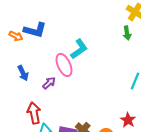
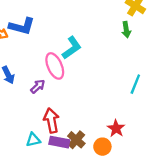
red arrow: (34, 113) -> (51, 120), moved
red star: (128, 120) -> (116, 128), moved

